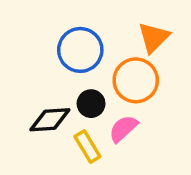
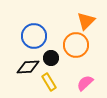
blue circle: (80, 50) -> (34, 36), moved
pink semicircle: (123, 129) -> (85, 83), moved

